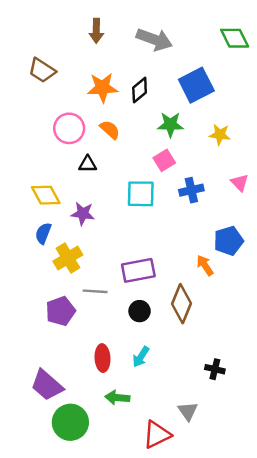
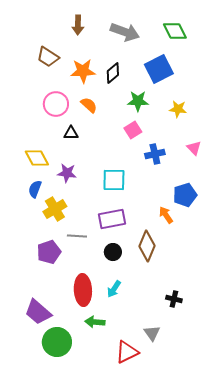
green diamond: (235, 38) -> (175, 31), moved
brown trapezoid: (42, 70) -> (48, 57), moved
cyan square: (141, 194) -> (114, 180), moved
red ellipse: (102, 358) -> (83, 290), size x1.4

